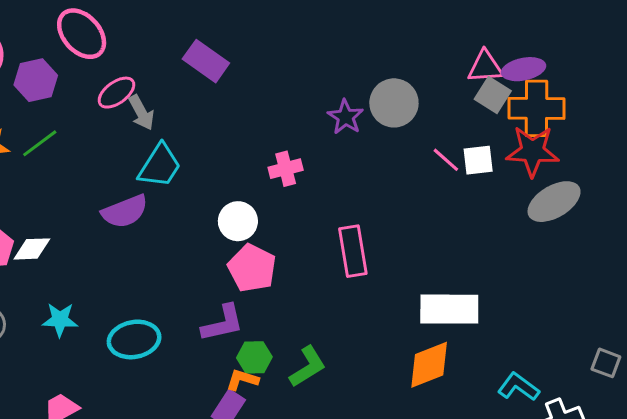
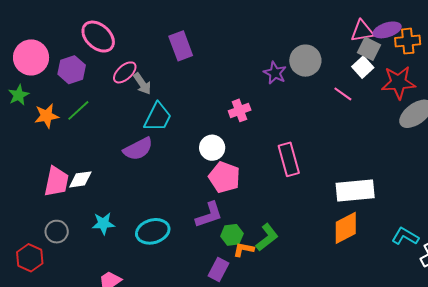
purple rectangle: (206, 61) -> (181, 46), turned 40
orange cross: (537, 108) -> (408, 41), moved, size x0.7
white square: (478, 160) -> (363, 67), moved, turned -30
orange L-shape: (242, 380) -> (244, 249), moved

